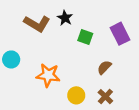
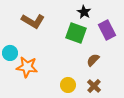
black star: (65, 18) -> (84, 12), moved
green square: (85, 37) -> (76, 33), size x1.5
orange star: (48, 75) -> (27, 67), moved

